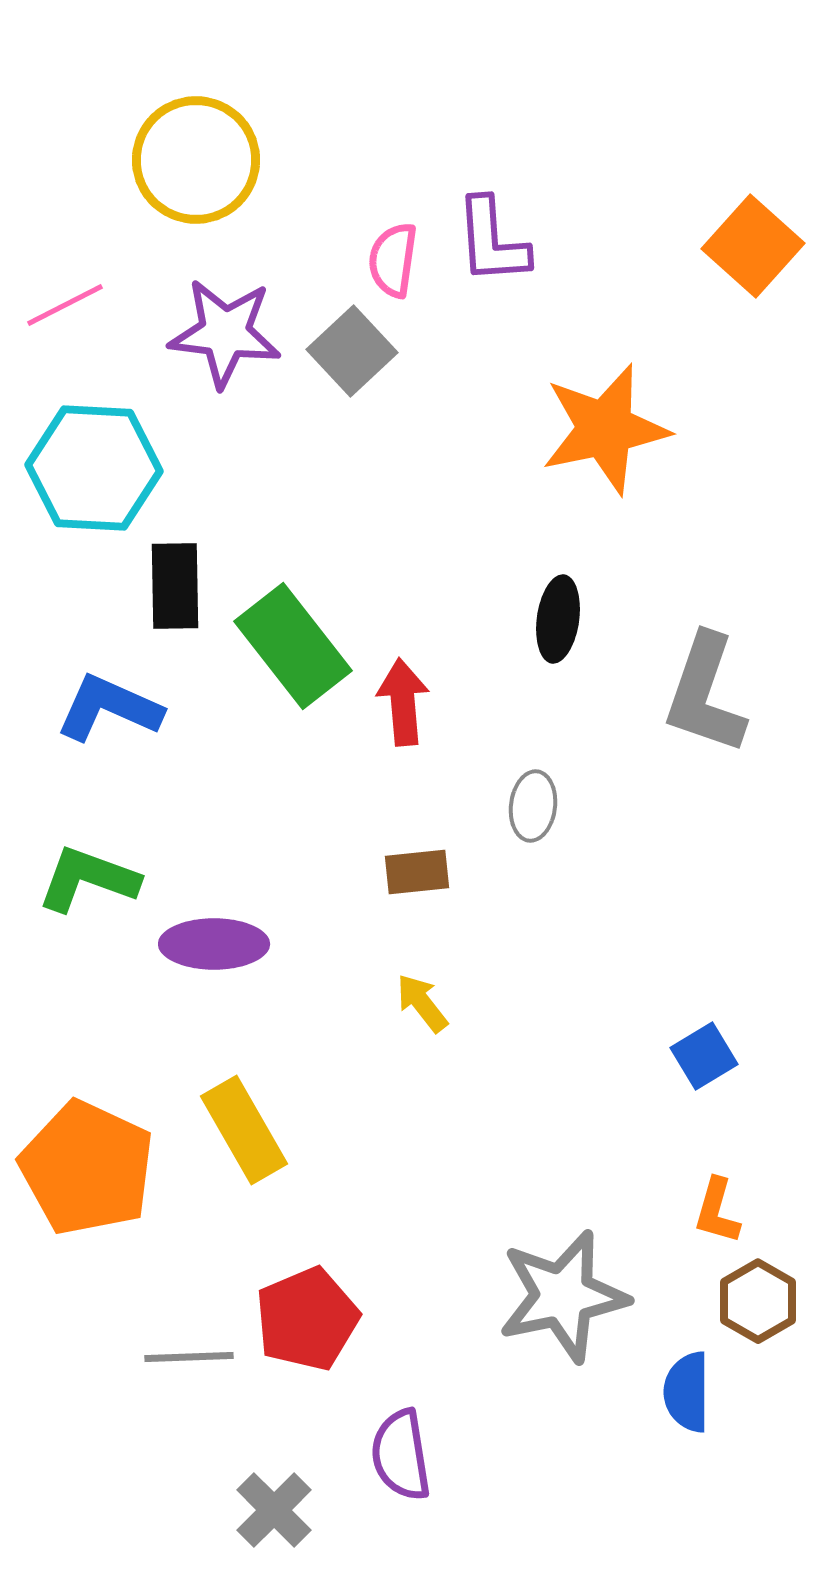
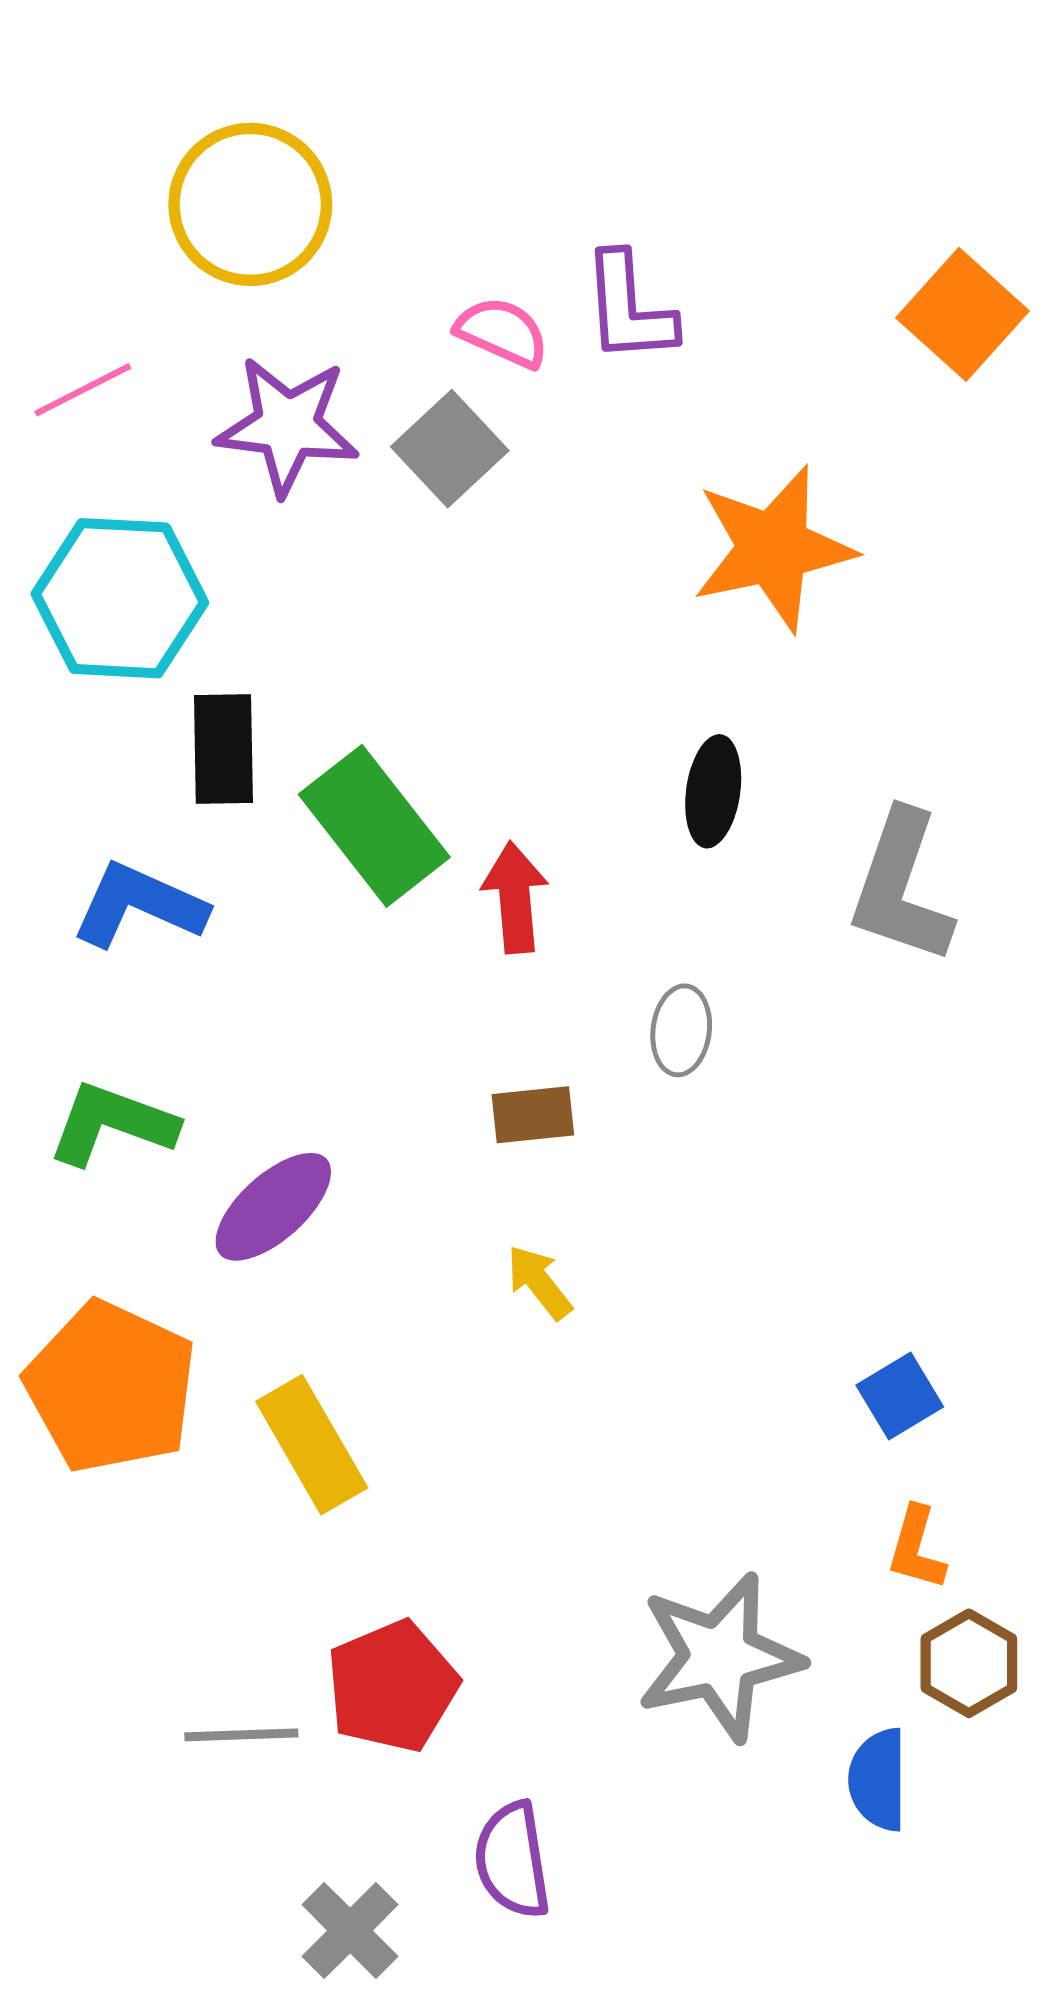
pink semicircle: (393, 260) -> (502, 332), turned 106
purple ellipse: (214, 944) -> (273, 1207), turned -42
blue square: (704, 1056) -> (900, 1396), moved
orange pentagon: (87, 1168) -> (111, 1387), moved

